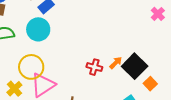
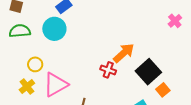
orange arrow: (116, 63) -> (124, 53), moved, size x1.6
yellow circle: (31, 67) -> (35, 64), moved, size x0.6

